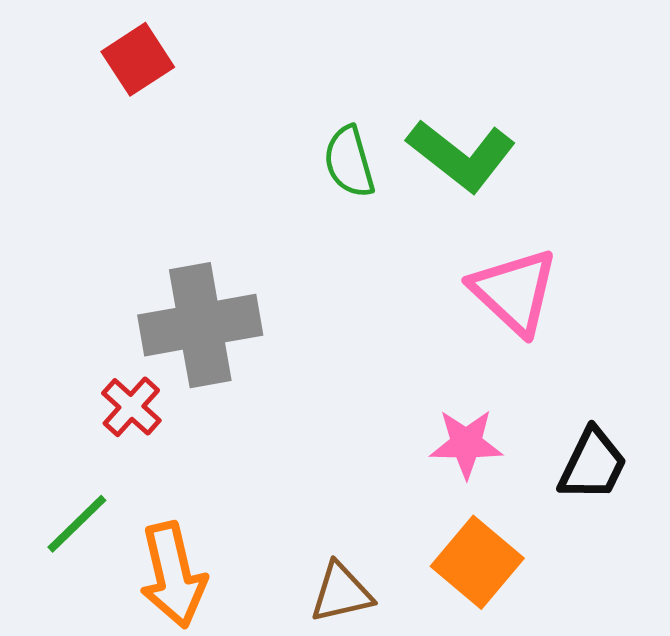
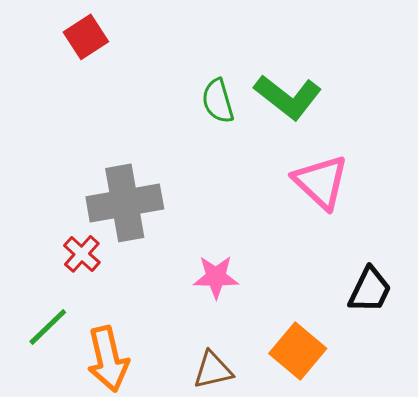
pink star: (466, 444) -> (216, 277), moved

